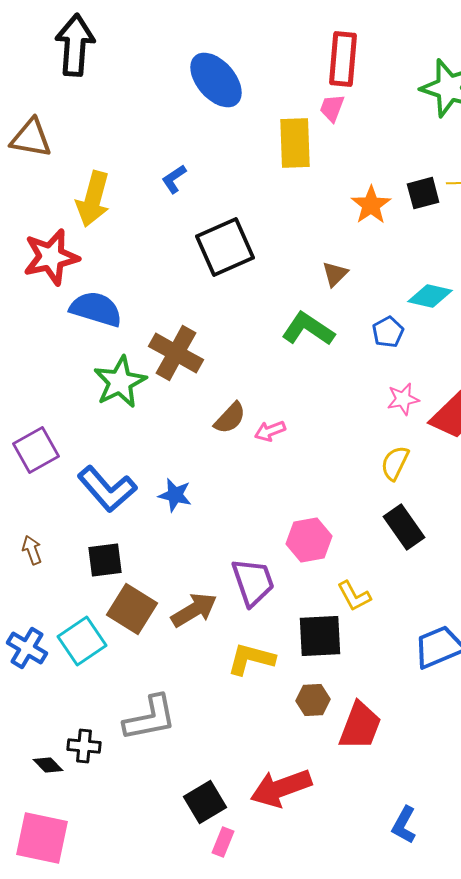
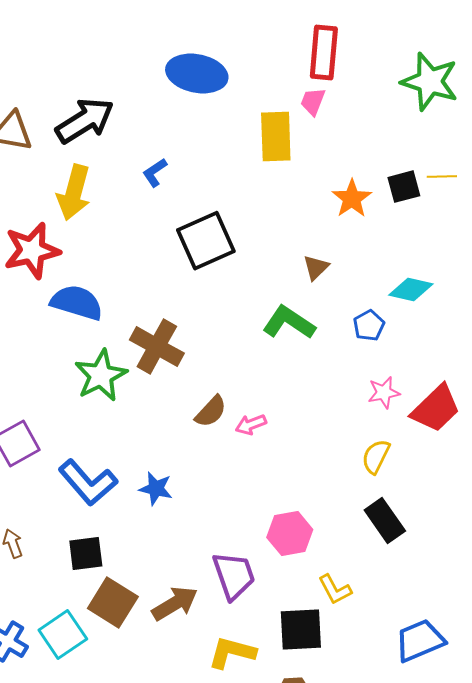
black arrow: (75, 45) -> (85, 121), moved, turned 54
blue ellipse: (216, 80) -> (197, 74), turned -38

